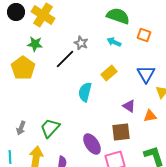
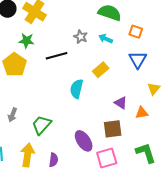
gray star: (81, 43) -> (81, 37), moved
black line: (65, 59) -> (57, 56), turned 30
blue triangle: (146, 74) -> (138, 60), moved
gray arrow: (21, 128) -> (12, 115), moved

